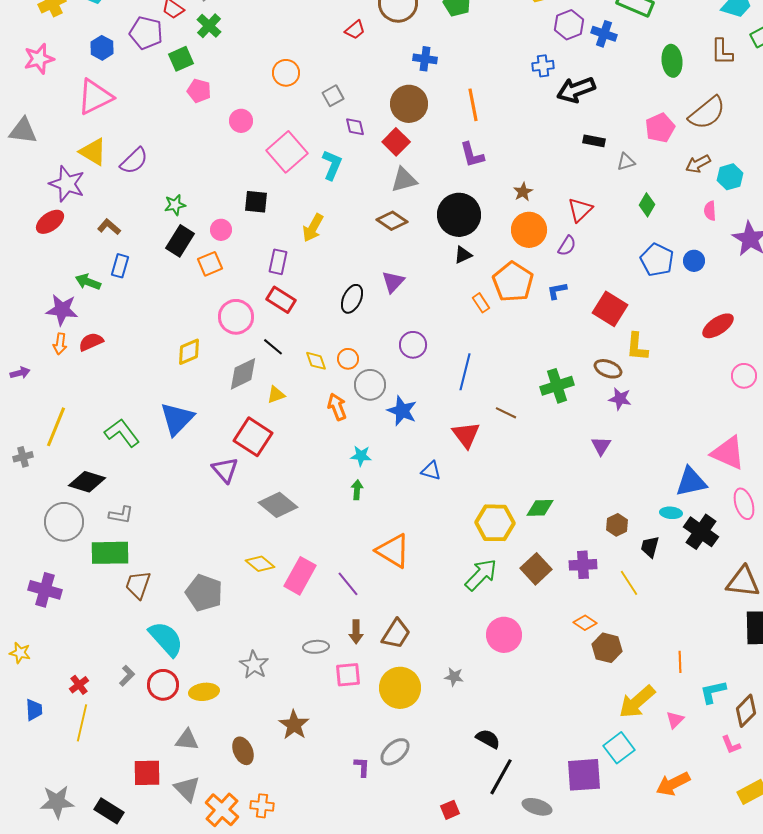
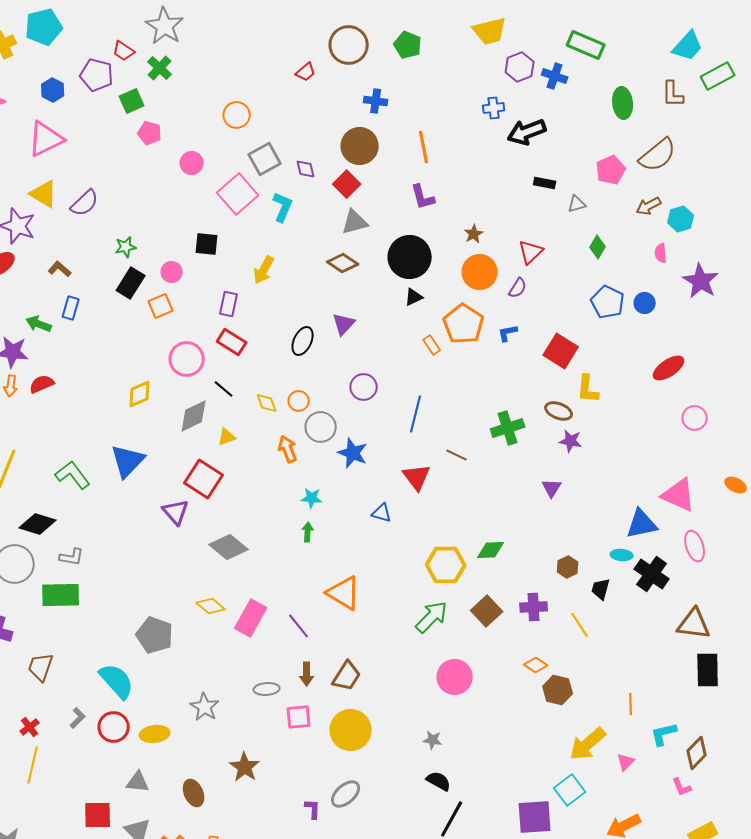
gray square: (333, 96) -> (265, 159), moved, size x1.5
brown trapezoid: (138, 585) -> (41, 667), moved
gray star: (454, 677) -> (433, 740), moved

